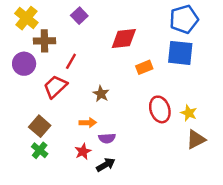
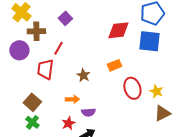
purple square: (79, 16) -> (65, 18), moved
red diamond: (124, 38) -> (118, 30), moved
orange rectangle: (144, 67) -> (114, 65), moved
red trapezoid: (55, 87) -> (45, 69), turned -40

